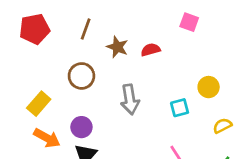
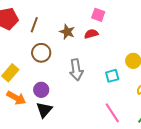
pink square: (189, 22) -> (98, 15), moved
brown line: (86, 29) -> (34, 25), moved

